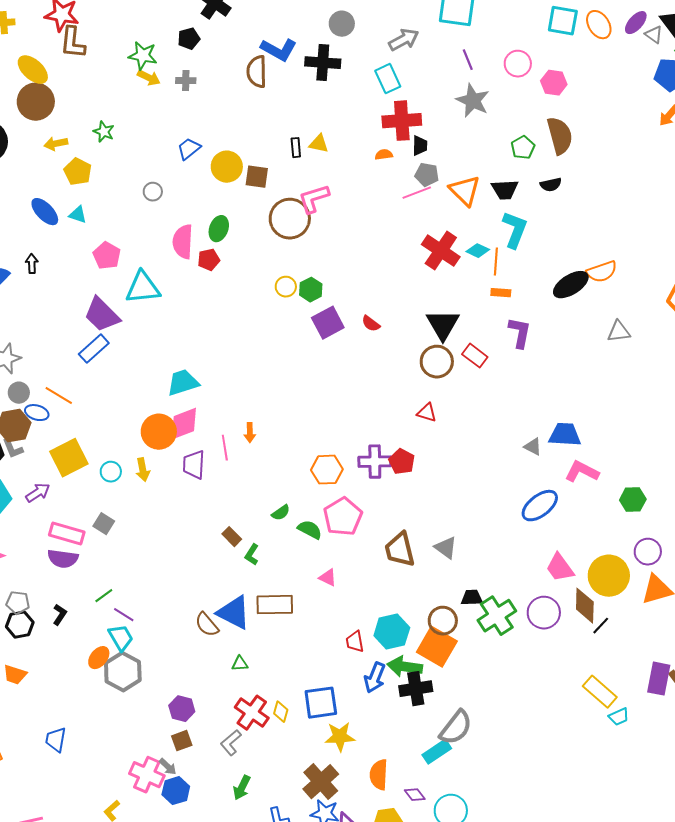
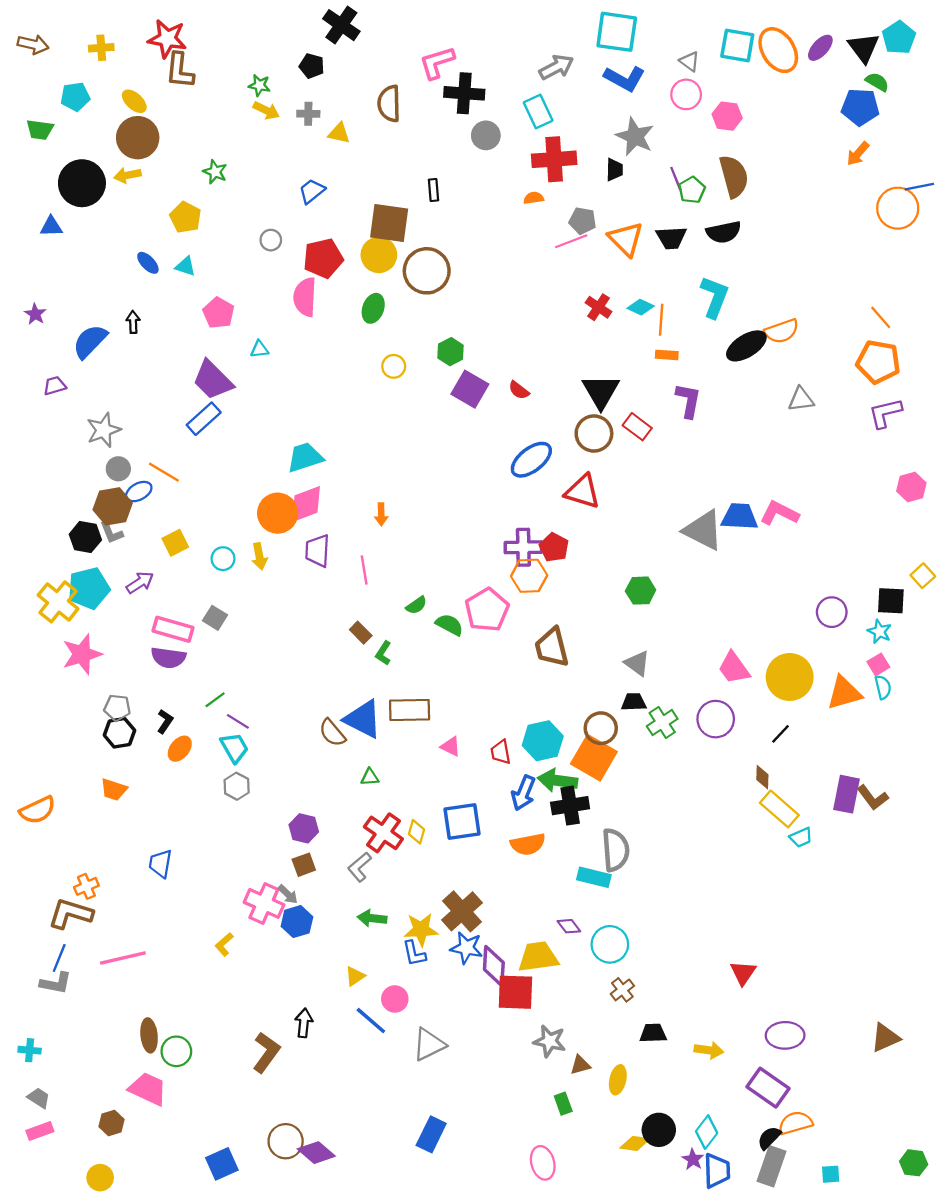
gray circle: (342, 24) -> (486, 135), moved
orange ellipse: (599, 25) -> (778, 50), size x1.4
gray triangle: (654, 35) -> (690, 61), moved
black pentagon: (189, 39) -> (312, 66), turned 30
blue L-shape: (279, 50) -> (625, 79), moved
green star: (143, 56) -> (259, 85), size x0.7
purple line: (468, 60) -> (676, 179), moved
yellow ellipse: (33, 70) -> (134, 101), size x0.7
yellow arrow: (56, 144) -> (127, 175), moved
yellow triangle: (319, 144) -> (339, 133), moved
black trapezoid: (420, 146) -> (614, 170), moved
yellow circle: (227, 167) -> (379, 255), moved
brown square: (257, 177) -> (389, 223), size x1.5
black semicircle: (551, 185) -> (724, 232), size x1.4
pink L-shape: (314, 199) -> (437, 63), moved
blue ellipse: (45, 212) -> (148, 263), size x0.7
green ellipse: (219, 229) -> (373, 308), moved
cyan L-shape: (515, 230) -> (715, 297), moved
red cross: (441, 251) -> (598, 307), size x0.6
red pentagon: (209, 260) -> (323, 258), moved, size x1.6
yellow circle: (286, 287) -> (394, 366), moved
cyan triangle: (143, 288) -> (259, 349), size x0.5
purple square: (328, 323) -> (470, 389), turned -32
blue ellipse: (37, 413) -> (139, 492), turned -45
red triangle: (427, 413) -> (583, 492), size x1.6
gray triangle: (533, 447) -> (703, 530), size x2.0
pink line: (225, 448) -> (364, 570), moved
yellow square: (69, 458) -> (175, 543), size x0.6
orange hexagon: (327, 470) -> (529, 576), moved
pink L-shape: (582, 472) -> (779, 513), moved
green hexagon: (633, 500) -> (641, 591), moved
blue ellipse: (540, 506) -> (531, 460), moved
gray triangle: (446, 548) -> (637, 663), moved
purple circle: (648, 552) -> (832, 612), moved
pink triangle: (328, 578) -> (451, 746), moved
brown diamond: (585, 606) -> (762, 777), moved, size x0.6
green cross: (497, 616) -> (662, 722), size x0.7
orange ellipse: (99, 658) -> (180, 749), moved
gray hexagon: (123, 672) -> (237, 786), size x0.6
gray semicircle: (456, 728) -> (616, 850), turned -42
yellow star: (340, 737) -> (421, 930), moved
cyan rectangle: (437, 752) -> (594, 877), turned 48
orange semicircle: (379, 775) -> (528, 844), moved, turned -104
green arrow: (242, 788) -> (372, 918), turned 70

